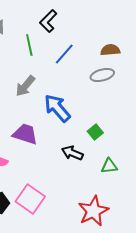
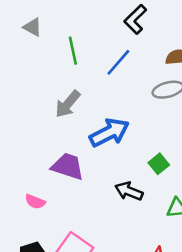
black L-shape: (48, 21) -> (135, 19), moved
blue arrow: (57, 108) -> (109, 133), turned 104

